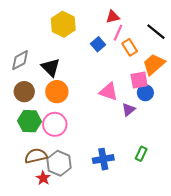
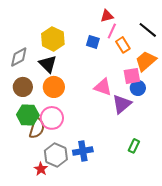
yellow hexagon: (63, 24) -> (53, 39), moved
blue square: (98, 44) -> (93, 42), turned -32
purple triangle: (129, 110) -> (122, 104), size x1.5
brown semicircle: (36, 156) -> (37, 128), moved, turned 120
blue cross: (103, 159) -> (83, 151), moved

